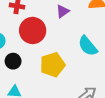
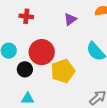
red circle: (33, 30) -> (42, 52), moved

